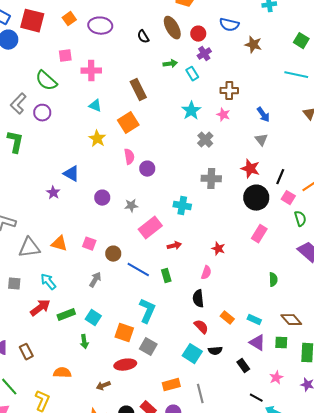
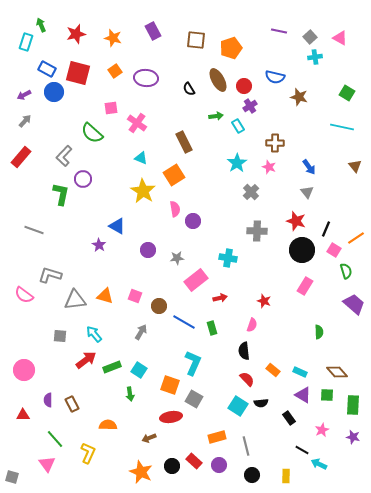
pink cross: (91, 71) -> (137, 123), turned 36
purple circle: (42, 113) -> (83, 179), moved
yellow star: (97, 139) -> (143, 191), size x1.4

